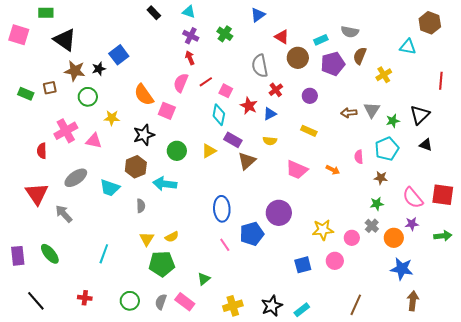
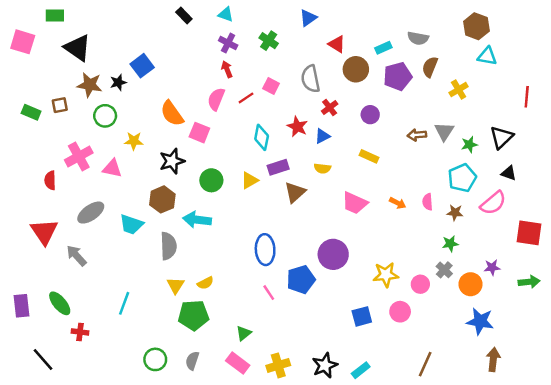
brown hexagon: (430, 23) -> (476, 26), moved
pink square: (226, 91) -> (271, 86), moved
purple rectangle: (233, 140) -> (278, 167), turned -48
pink semicircle: (359, 157) -> (428, 202), moved
pink semicircle: (413, 198) -> (493, 203), moved, turned -90
gray semicircle: (141, 206) -> (168, 246), size x1.6
red cross: (85, 298) -> (80, 332), moved
pink rectangle: (185, 302) -> (238, 363), moved

